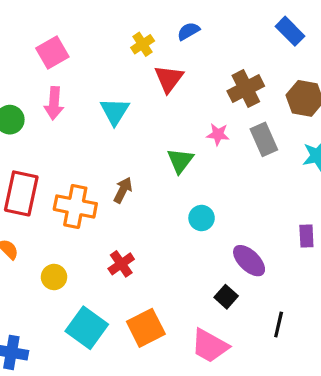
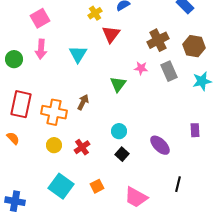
cyan circle: (202, 218) -> (119, 131), moved
yellow circle: (54, 277) -> (54, 145), moved
black square: (226, 297) -> (122, 154), moved
orange square: (146, 328) -> (97, 186), size x0.6

